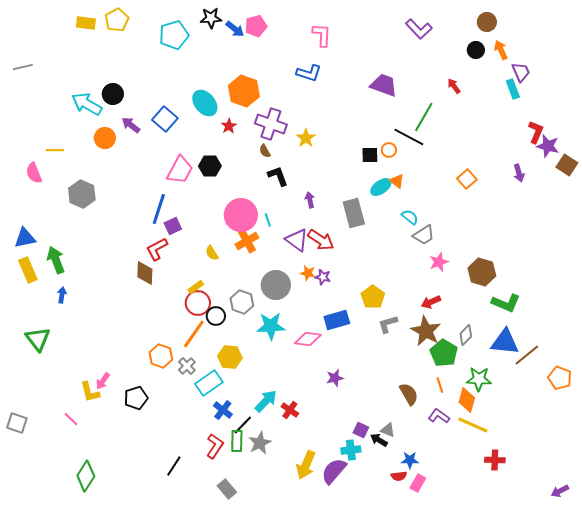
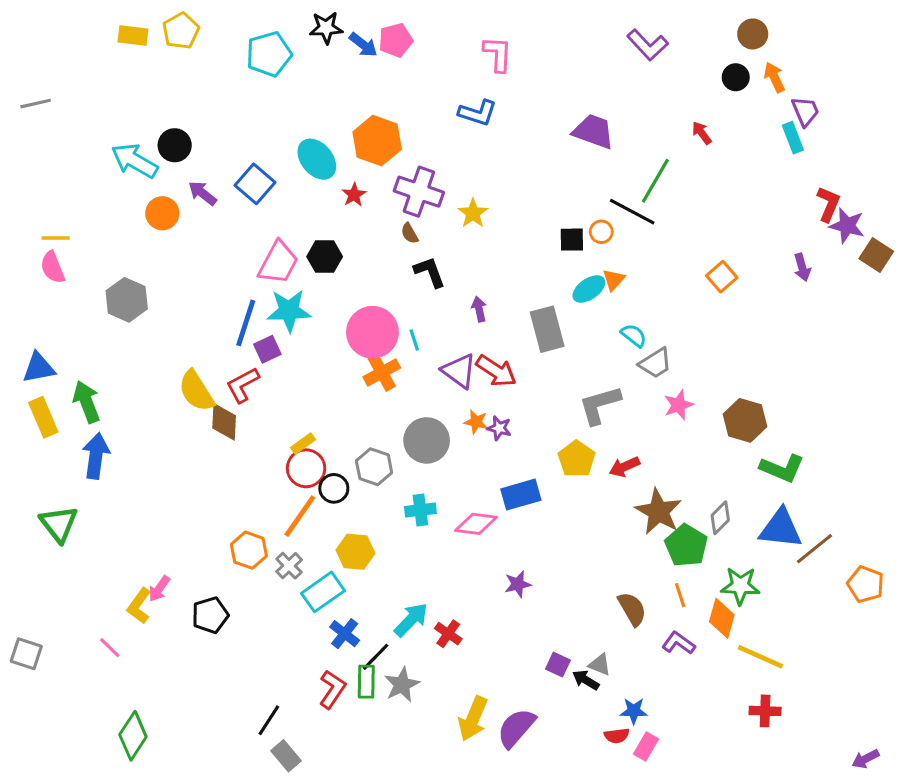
yellow line: (55, 150) -> (56, 238), moved
orange triangle: (397, 181) -> (614, 280), turned 35
yellow semicircle: (212, 253) -> (196, 391), moved, size x1.8
blue arrow: (62, 295) -> (96, 456), size x1.8
red arrow: (431, 302) -> (624, 467), moved
gray L-shape: (388, 324) -> (600, 405), moved, size x1.4
cyan star: (271, 326) -> (289, 311), moved
yellow L-shape: (90, 392) -> (139, 606), turned 50
yellow line: (473, 425) -> (760, 657), moved
cyan cross: (351, 450) -> (420, 510), moved
gray rectangle: (227, 489) -> (286, 756), moved

